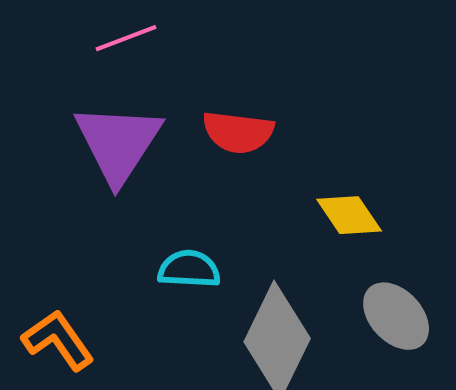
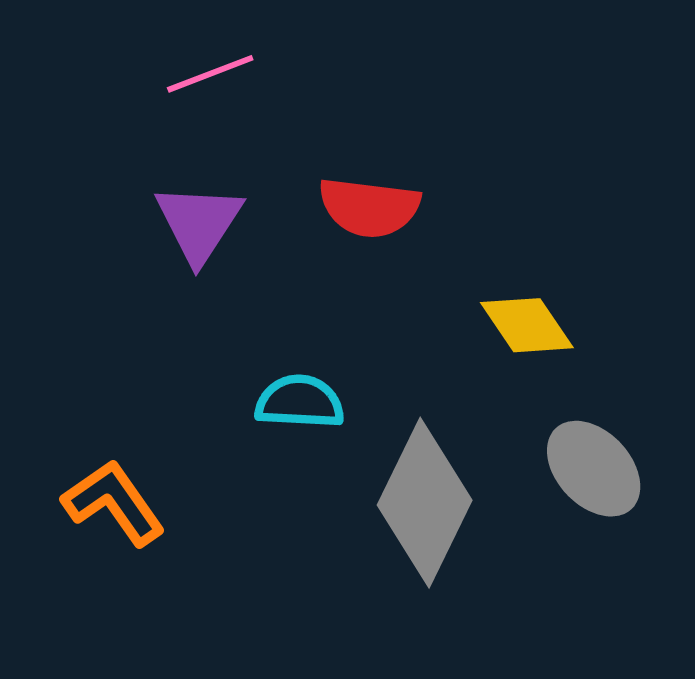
purple triangle: (118, 143) -> (199, 223), size x0.7

